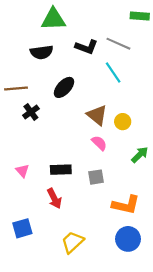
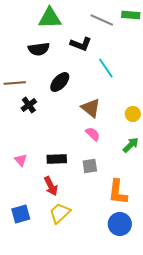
gray line: (118, 44) -> (102, 20), moved
yellow circle: (123, 122) -> (133, 114), moved
orange L-shape: (126, 205) -> (118, 192), turned 84
yellow trapezoid: (73, 242) -> (60, 213), moved

